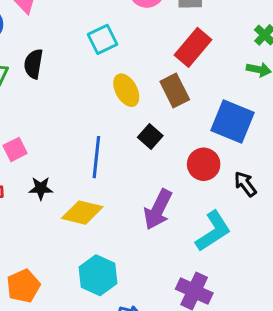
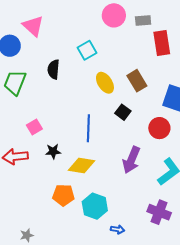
red rectangle: (193, 47) -> (162, 43), moved, turned -45
black semicircle: (33, 64) -> (54, 69), moved
orange pentagon: (23, 286) -> (63, 195), moved, turned 30

